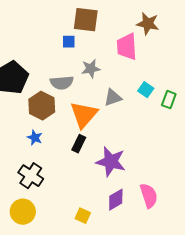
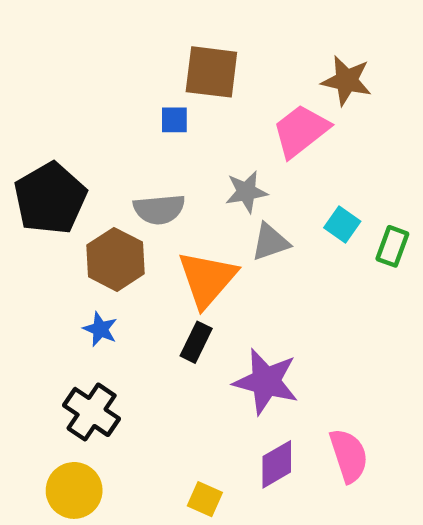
pink trapezoid: (127, 47) -> (301, 131), turned 56
gray star: (91, 69) -> (246, 192), moved

